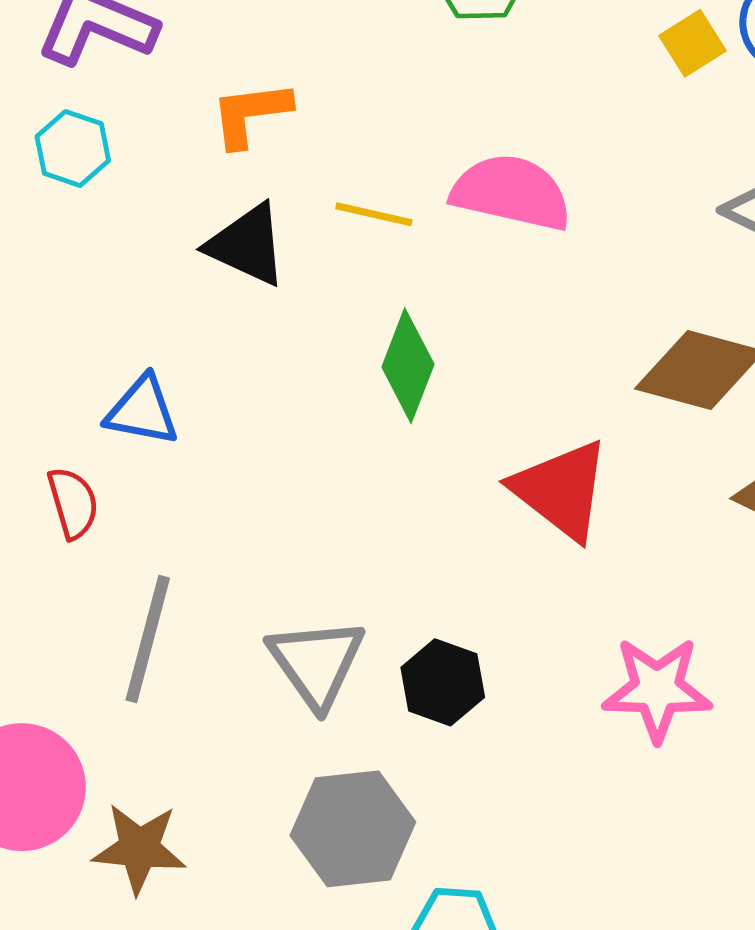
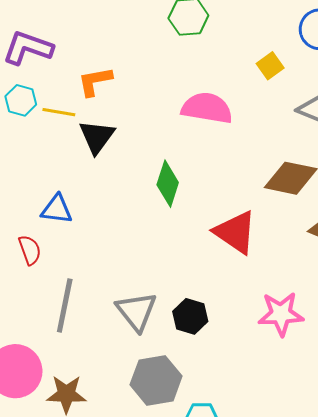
yellow square: (692, 43) -> (270, 66), moved
yellow line: (374, 214) -> (59, 112), moved
black triangle: (247, 245) -> (97, 137), turned 45

